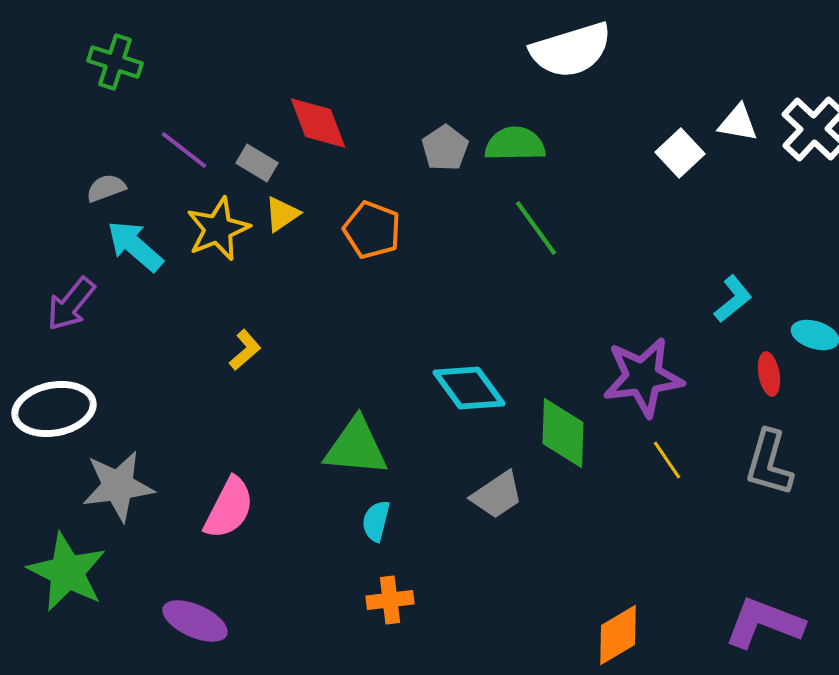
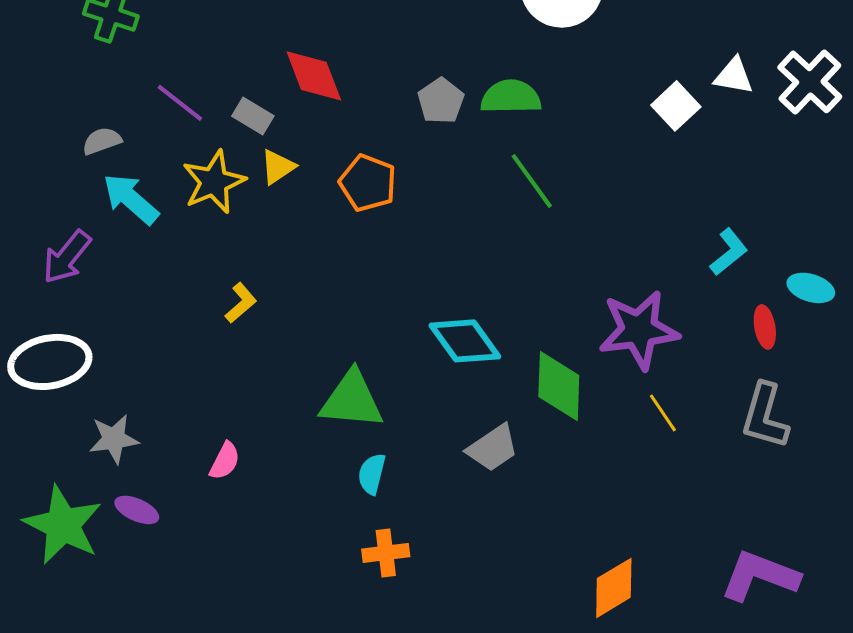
gray star: (118, 486) -> (114, 439), size x0.7
pink semicircle: (229, 508) -> (225, 461), size x0.6
purple ellipse: (195, 621) -> (137, 510), moved, size x0.7

